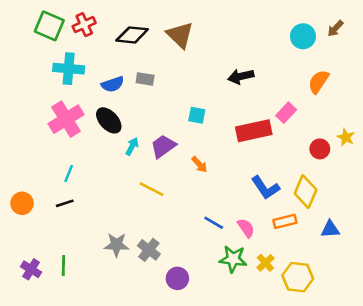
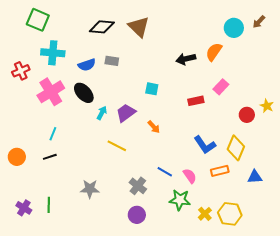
red cross: (84, 25) -> (21, 71), moved
orange semicircle: (319, 82) -> (214, 52), moved
red rectangle: (254, 131) -> (196, 101), size x0.6
gray cross: (149, 250) -> (138, 186), moved
yellow cross: (265, 263) -> (205, 214), moved

